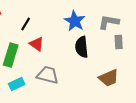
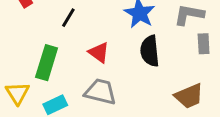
red triangle: (37, 44) -> (99, 52), moved

